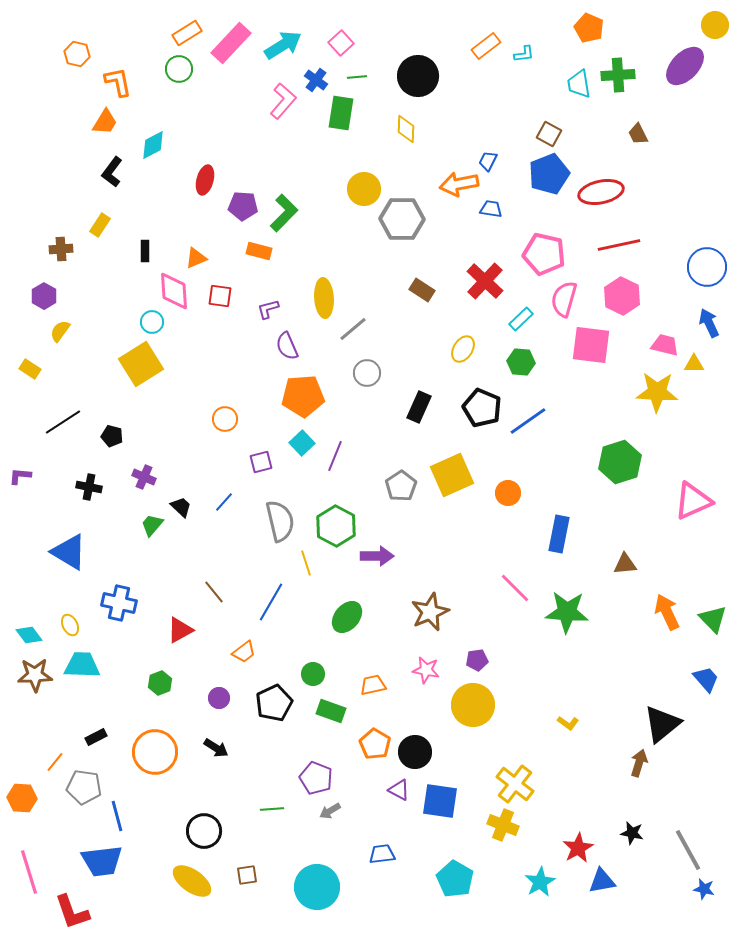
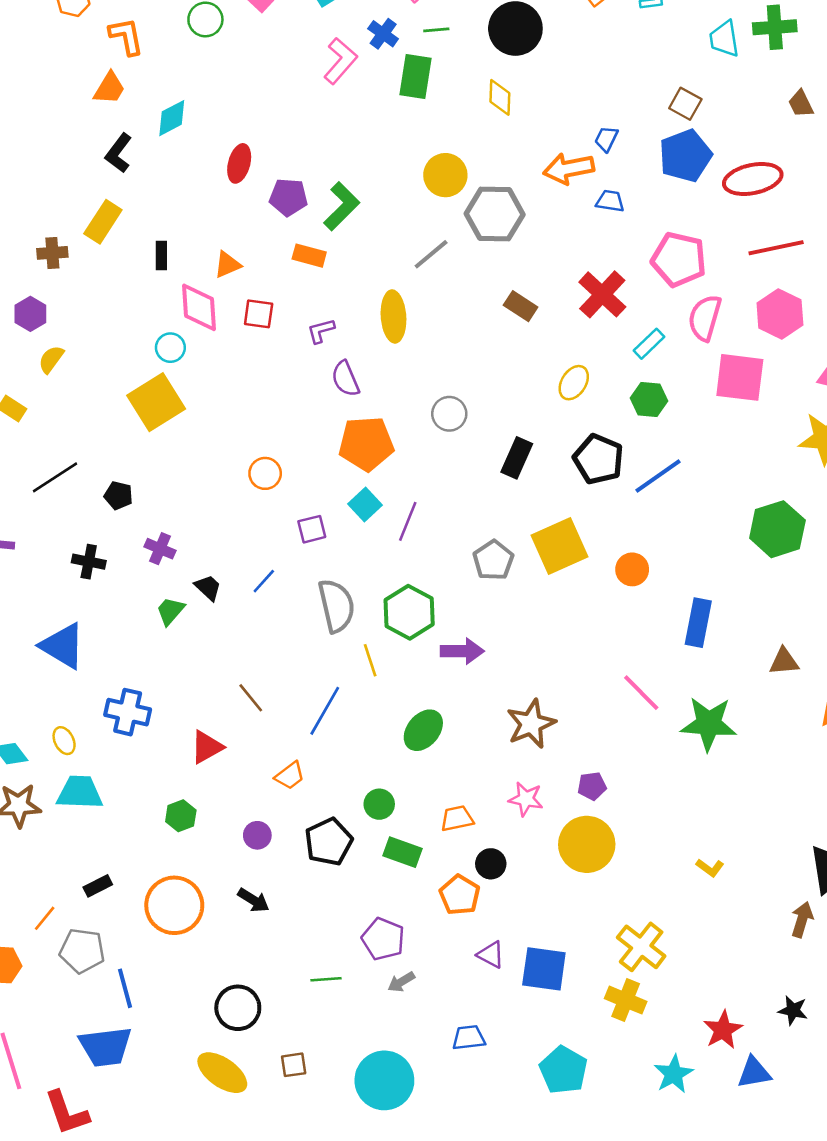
yellow rectangle: (100, 225) -> (103, 222), size x1.4
gray line: (353, 329) -> (431, 254), moved
black circle: (415, 752) -> (491, 864), moved, size x0.7

